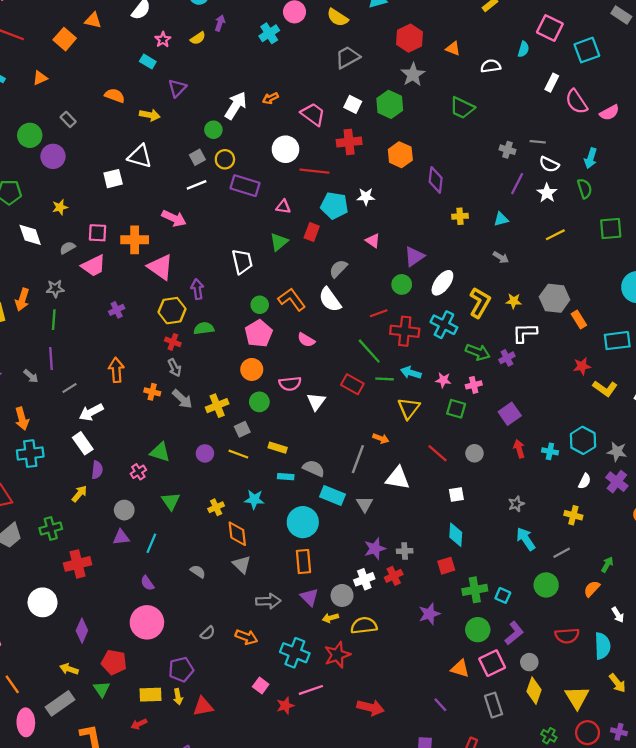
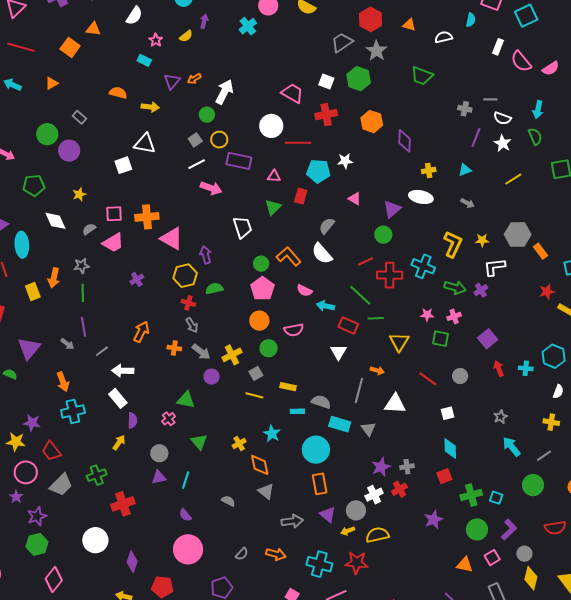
gray trapezoid: (347, 57) -> (342, 42), moved
orange arrow: (270, 98) -> (194, 79), moved
pink arrow: (174, 218) -> (211, 188), moved
white ellipse: (442, 283) -> (421, 197), moved, turned 70
orange arrow: (116, 370) -> (141, 332), turned 35
cyan arrow: (411, 373) -> (325, 306), moved
white triangle: (316, 402) -> (338, 352), moved
white arrow: (91, 412) -> (123, 371), turned 35
purple circle: (205, 453) -> (212, 377), moved
cyan star: (254, 499) -> (272, 434), turned 30
red star: (337, 655) -> (357, 563), turned 30
pink square: (492, 663) -> (492, 558), size x0.7

